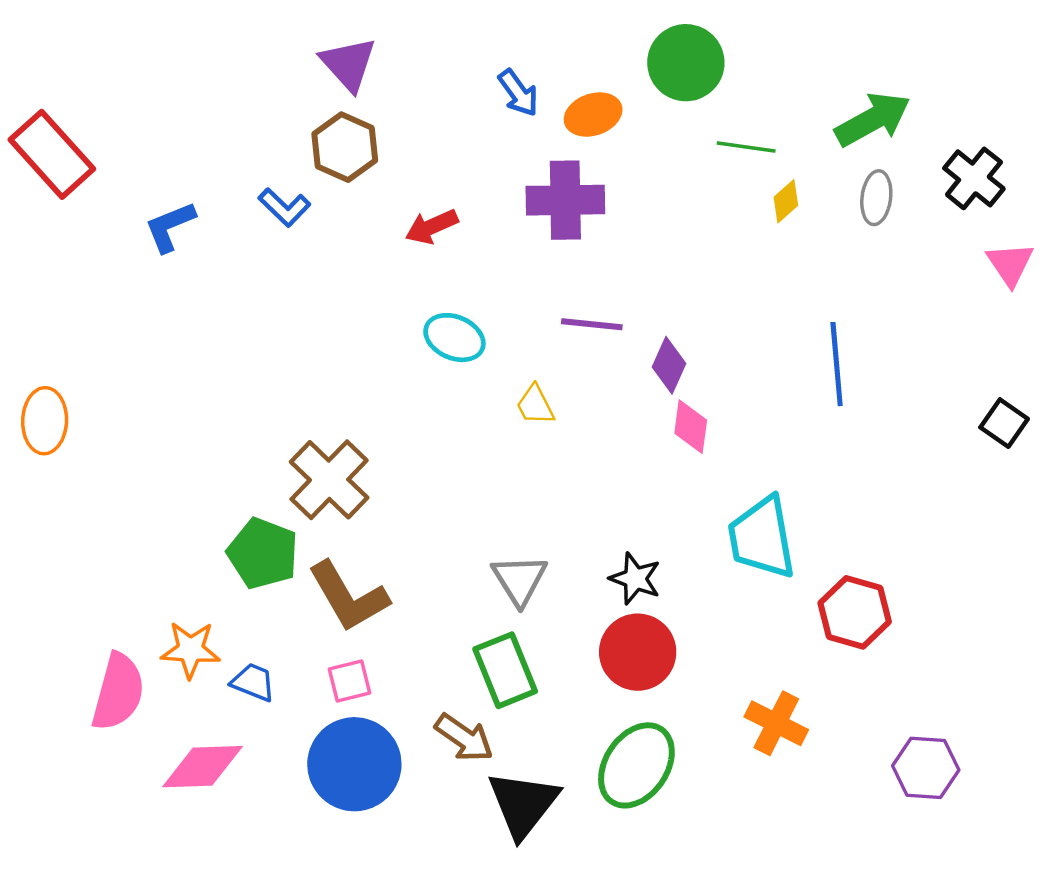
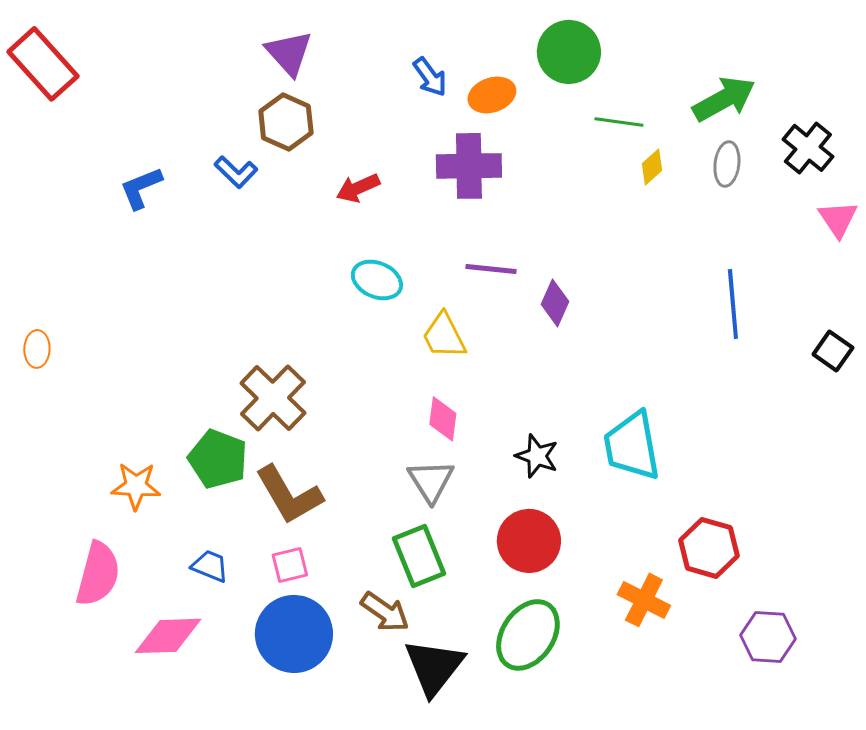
red rectangle: (52, 154) -> (43, 64), moved
blue line: (837, 364) -> (733, 304), moved
yellow trapezoid: (535, 405) -> (444, 336), size x1.4
orange ellipse: (45, 421) -> (37, 349), size x0.7
pink diamond: (691, 427) -> (443, 419), moved
black star: (635, 579) -> (537, 456), moved
red hexagon: (855, 612) -> (709, 548), moved
orange star: (190, 650) -> (136, 486), moved

